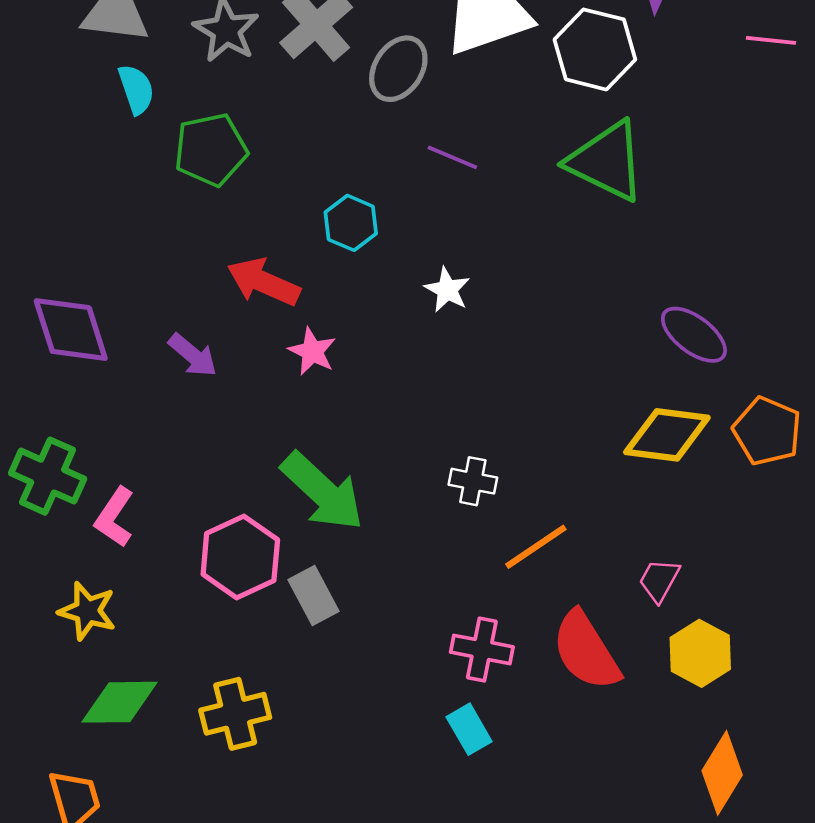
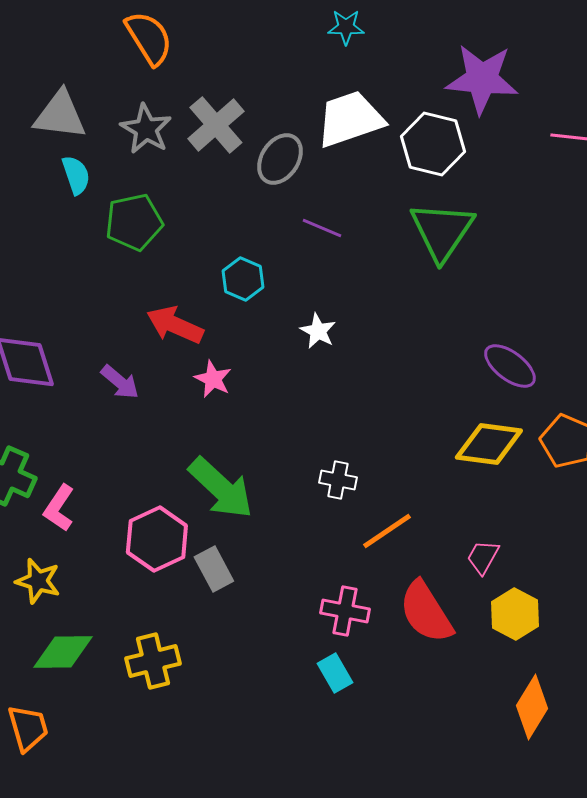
green triangle: (607, 161) -> (442, 231), turned 38

